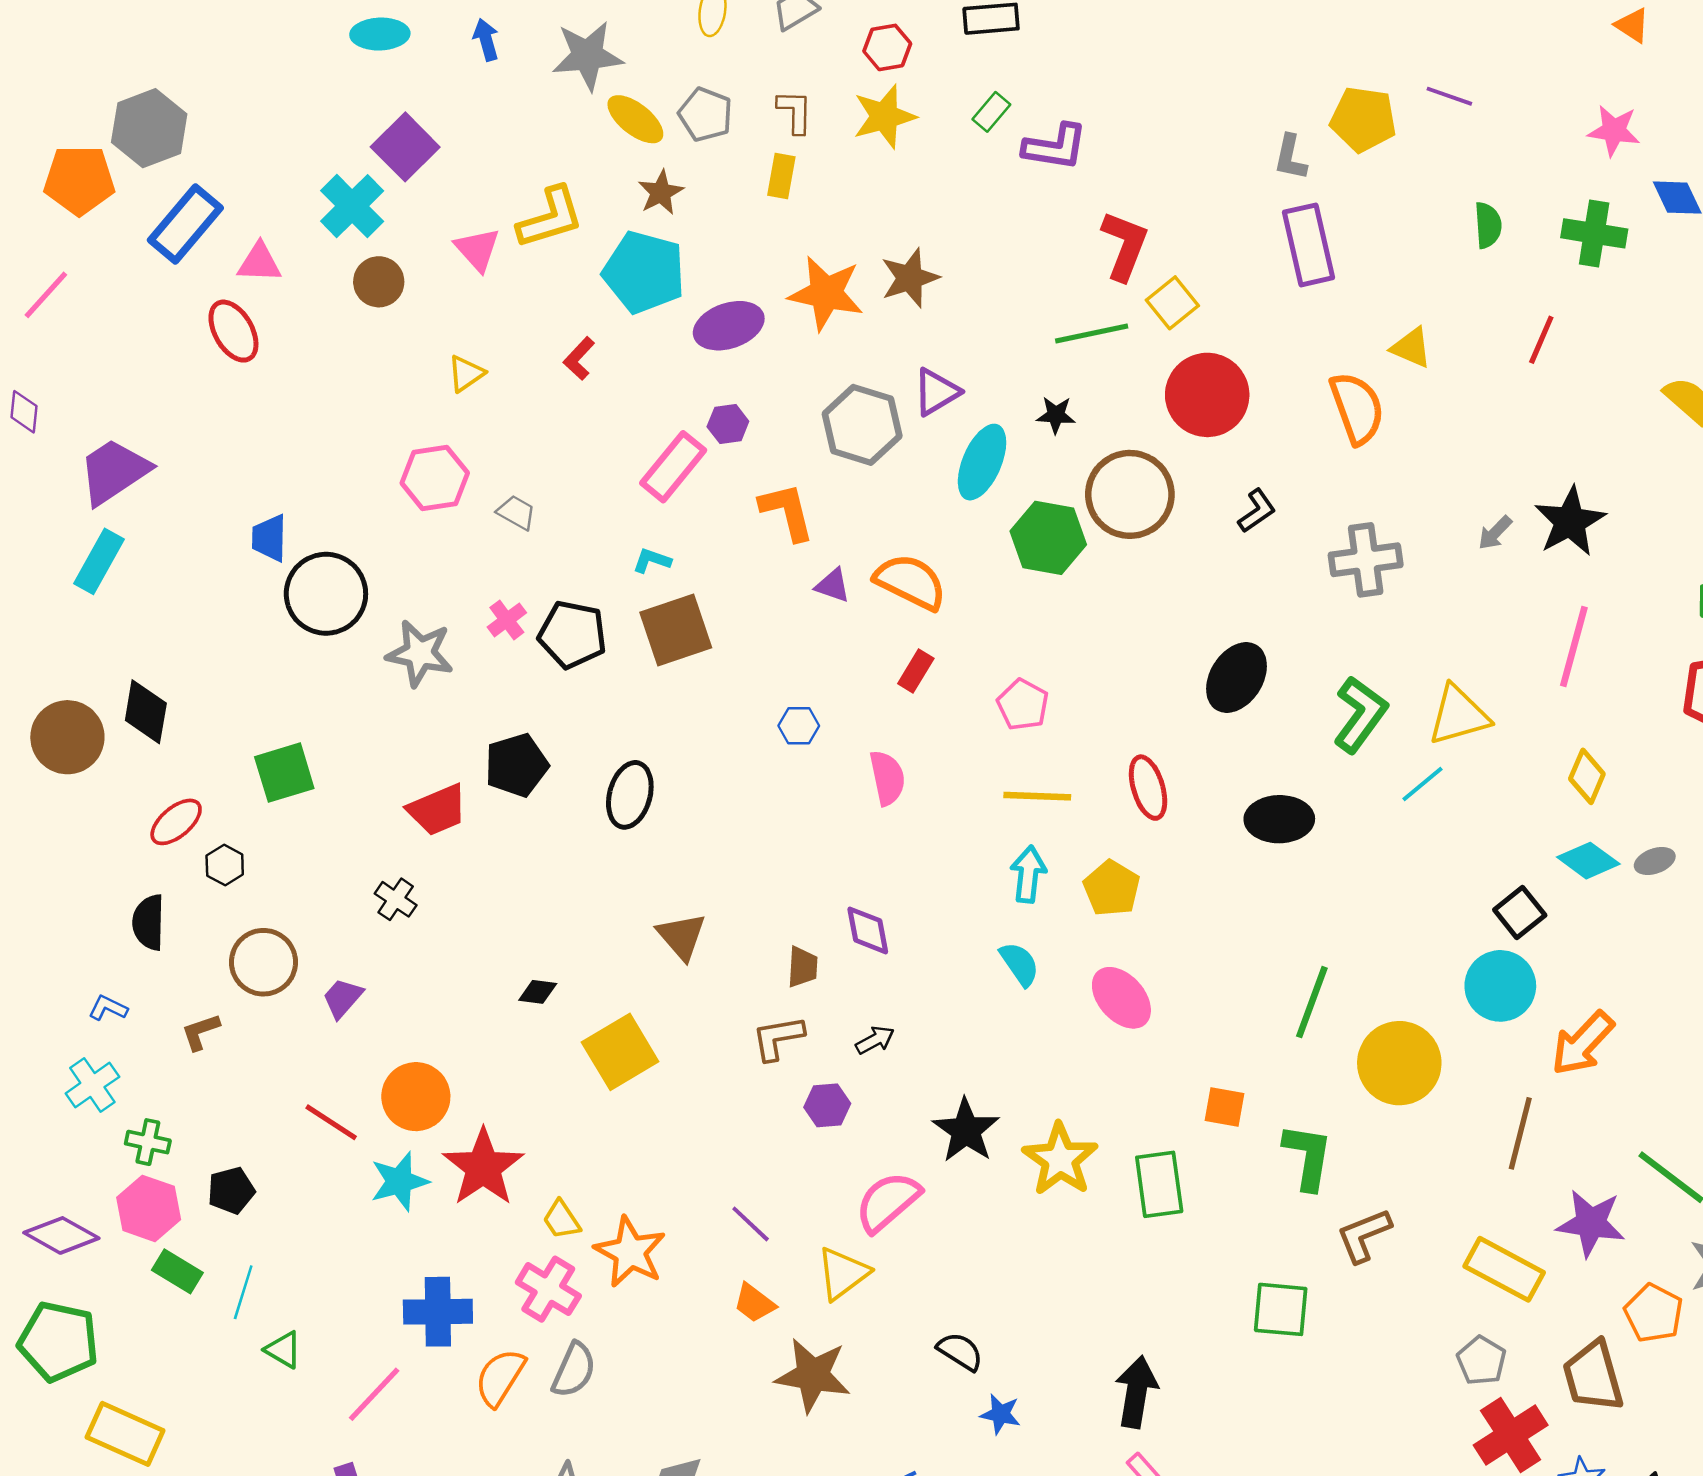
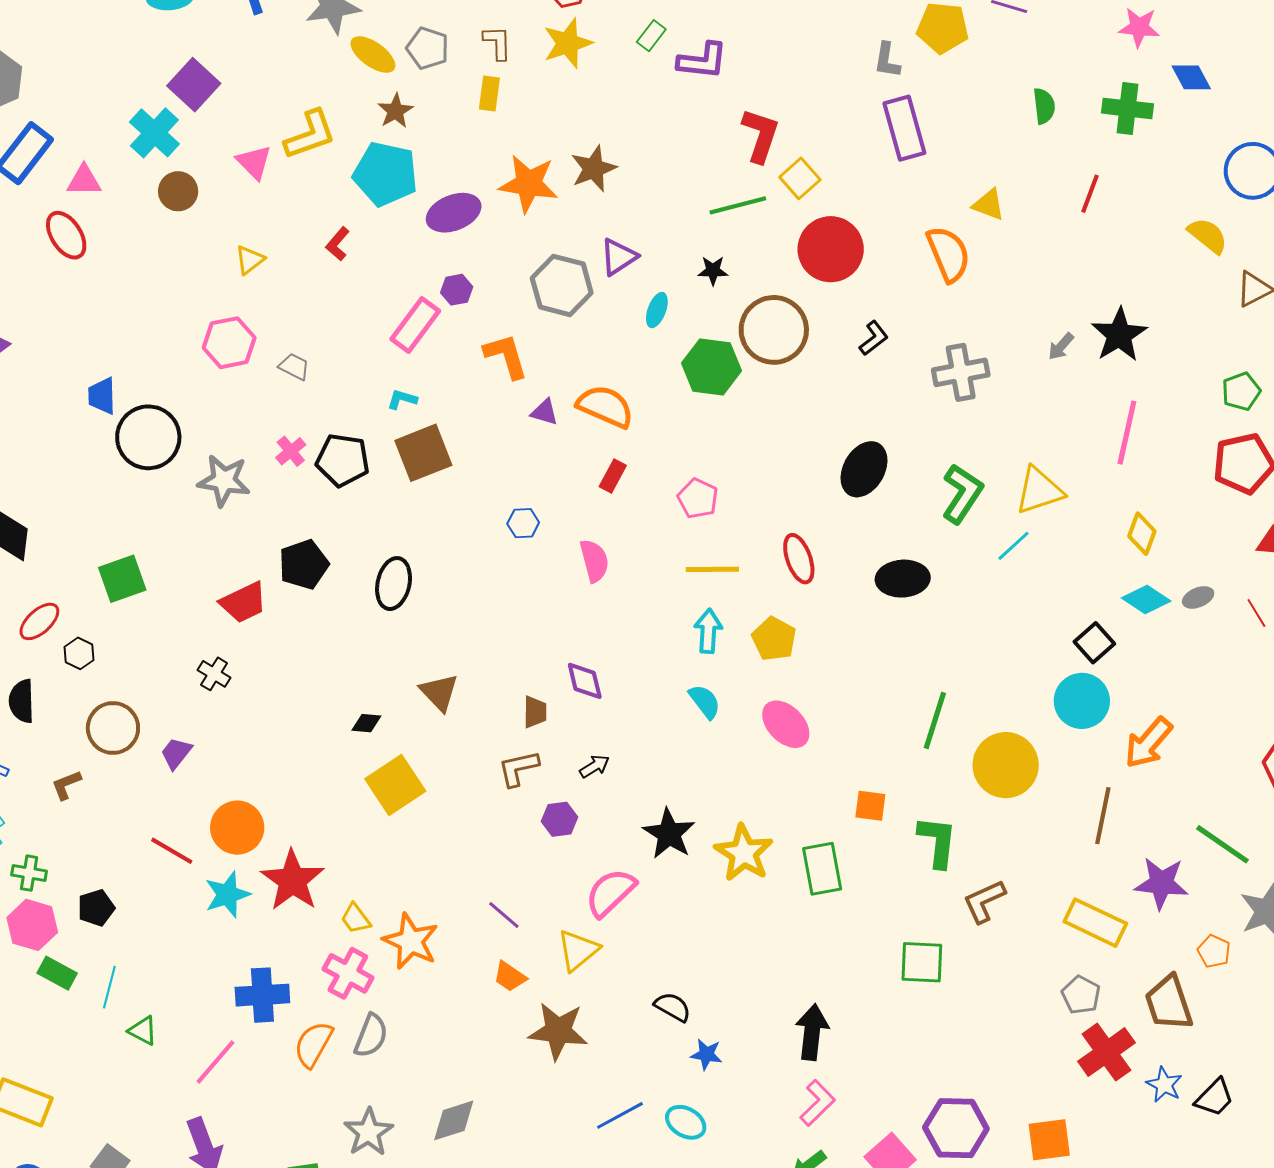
cyan ellipse: (982, 462) -> (657, 310), size x0.6
black diamond: (538, 992) -> (366, 723), moved
orange pentagon: (1654, 1313) -> (1214, 951), size x0.7

